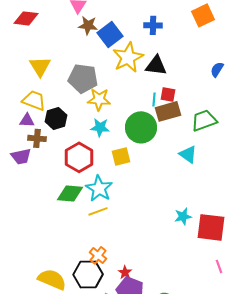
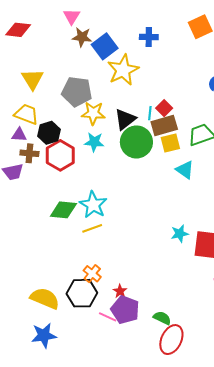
black triangle: (156, 65) -> (125, 119), moved, turned -45
red square: (168, 94) -> (164, 108), turned 35
yellow square: (121, 156) -> (170, 143), moved
red hexagon: (79, 157) -> (60, 155), moved

